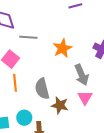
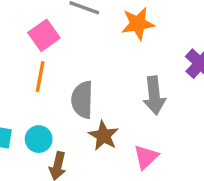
orange star: (62, 48) -> (138, 24), moved
pink triangle: (85, 98) -> (146, 157), moved

